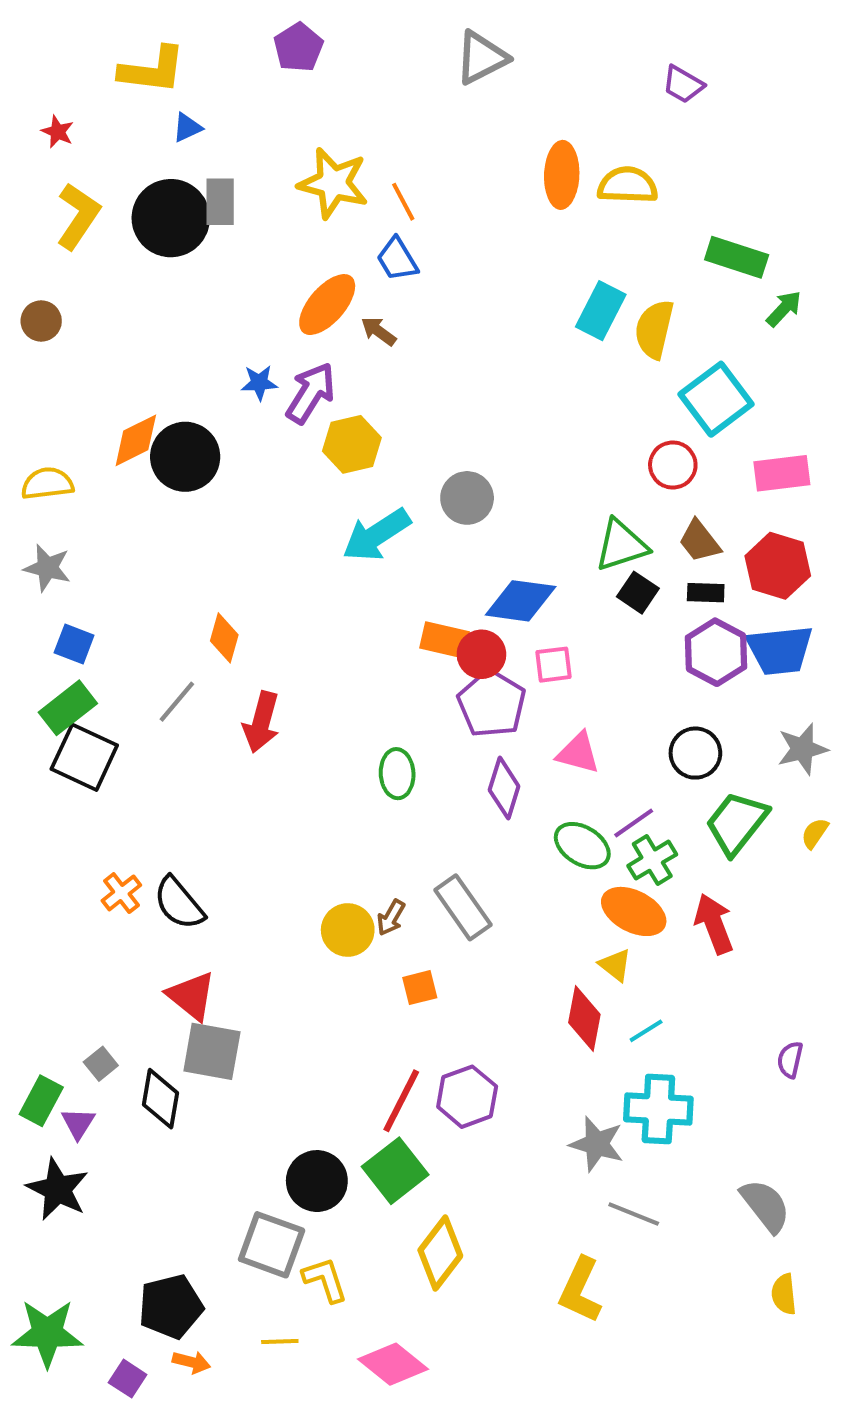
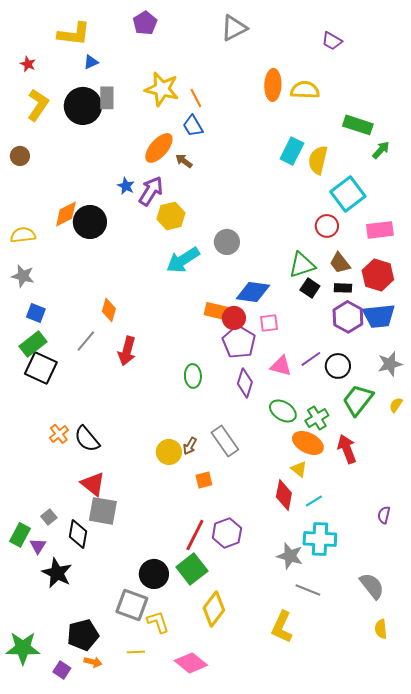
blue star: (259, 383) -> (126, 186), turned 30
purple line: (634, 823) -> (311, 359), moved
black star: (58, 1189) -> (57, 573), moved

